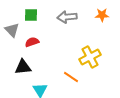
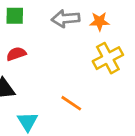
orange star: (102, 15) -> (99, 21), moved
yellow cross: (90, 57) -> (108, 58), moved

